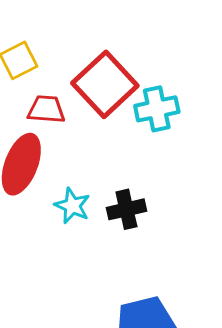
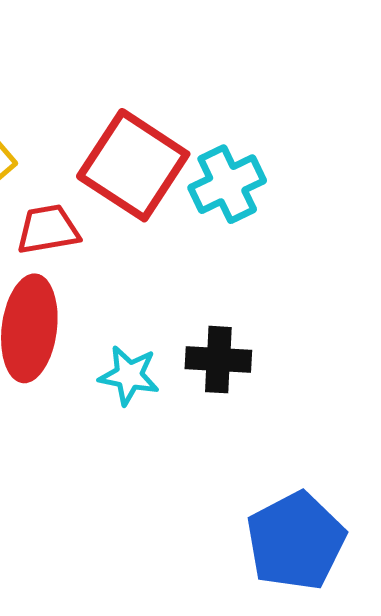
black cross: (126, 209) -> (218, 360), turned 30

